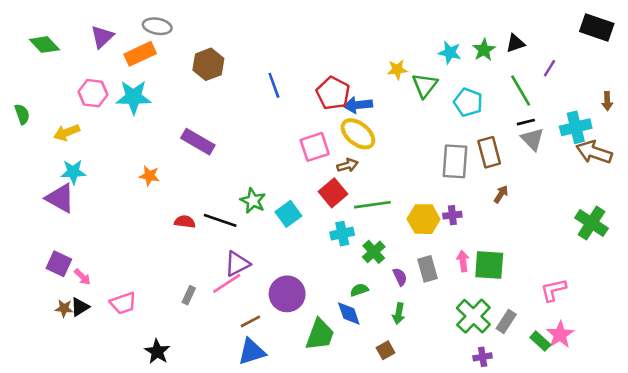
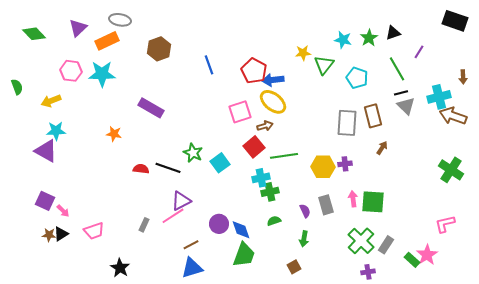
green cross: (374, 252) -> (270, 192), moved, turned 30
pink L-shape: (553, 290) -> (445, 224), moved
purple circle: (287, 294) -> (219, 224), size x0.7
blue diamond: (349, 314) -> (241, 230), moved

